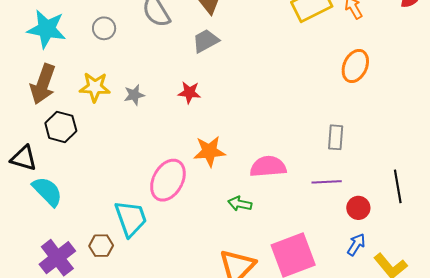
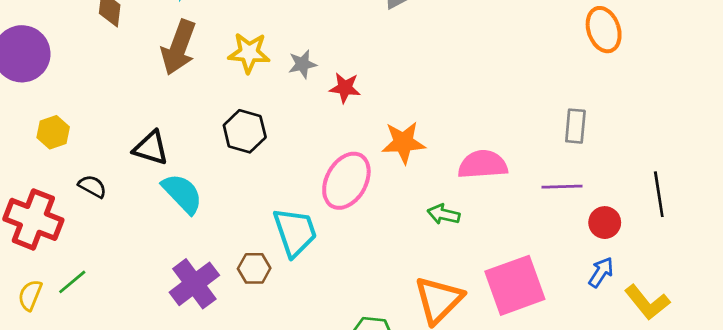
orange ellipse: (355, 66) -> (604, 30), turned -44
red star: (189, 92) -> (345, 88), moved
black hexagon: (61, 127) -> (245, 131), moved

